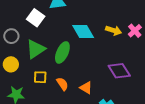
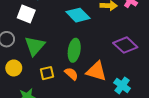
green ellipse: (62, 52) -> (74, 50), moved
orange triangle: (86, 88) -> (96, 71), size x1.5

